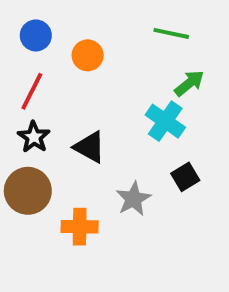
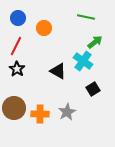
black triangle: (90, 147) -> (58, 71), moved
brown circle: (28, 191) -> (14, 108), moved
gray star: (133, 199) -> (67, 112), moved

